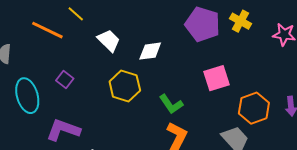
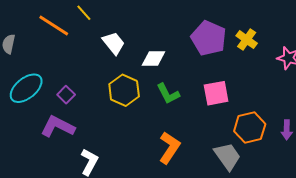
purple square: (65, 79) -> (66, 95), moved
cyan ellipse: (27, 96) -> (26, 88), turned 60
green L-shape: (171, 104) -> (168, 94), moved

